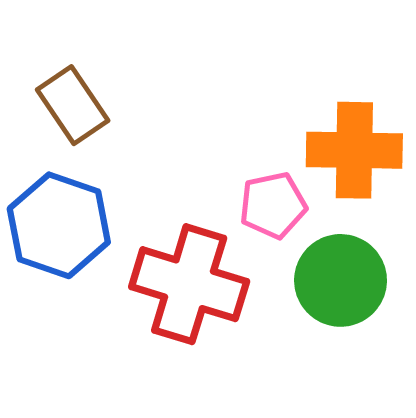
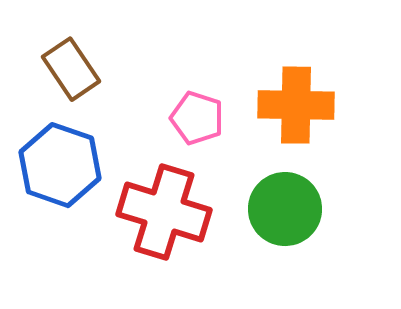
pink pentagon: (273, 205) -> (197, 118), moved, turned 30

